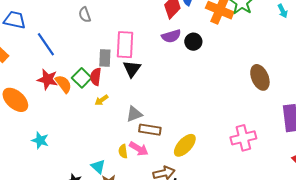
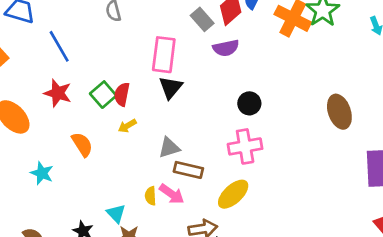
black circle: (193, 42) -> (249, 103), moved
gray rectangle: (105, 58) -> (202, 19), moved, turned -48
orange semicircle: (63, 84) -> (82, 144), moved
pink cross: (243, 138) -> (245, 146), moved

